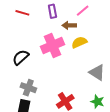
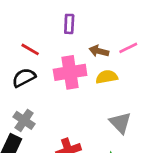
purple rectangle: (52, 11) -> (69, 24), moved
pink line: (83, 11) -> (128, 48), moved
red line: (22, 13) -> (30, 49), moved

